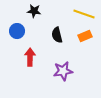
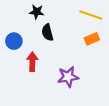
blue circle: (17, 31) -> (14, 41), moved
black semicircle: (57, 35) -> (47, 32), moved

